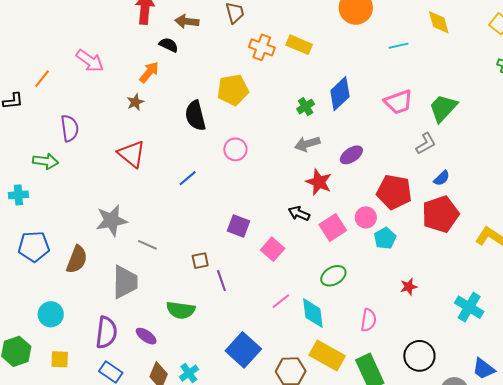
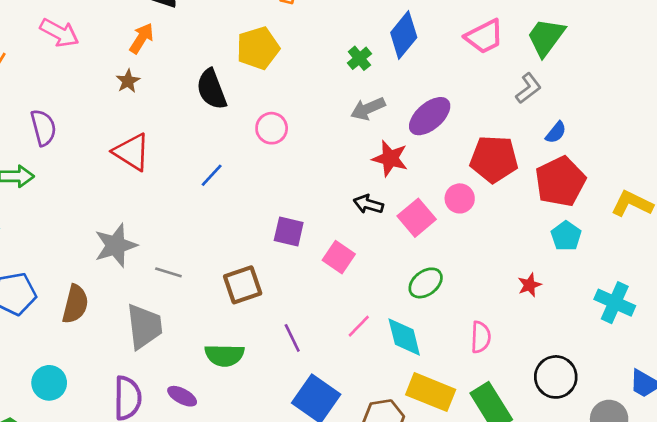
purple ellipse: (351, 155) -> (430, 116), size x1.4
cyan pentagon: (385, 238) -> (566, 236), moved
brown square: (200, 261) -> (243, 285), size x1.6
purple line: (221, 281) -> (292, 338), moved

